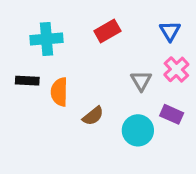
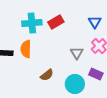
cyan cross: (46, 39) -> (32, 23), moved
orange semicircle: (59, 92) -> (26, 49), moved

